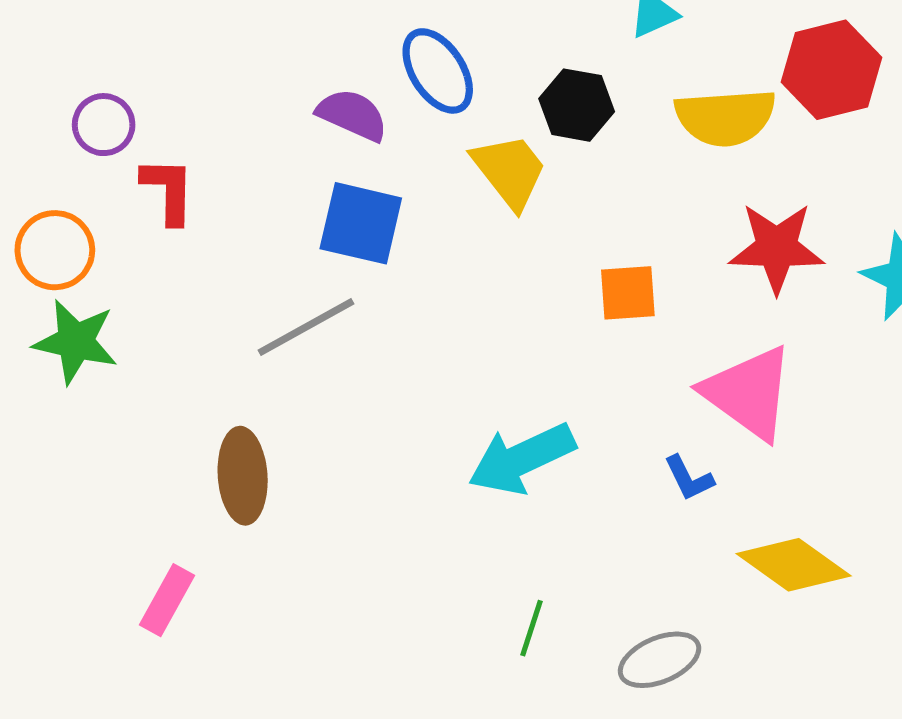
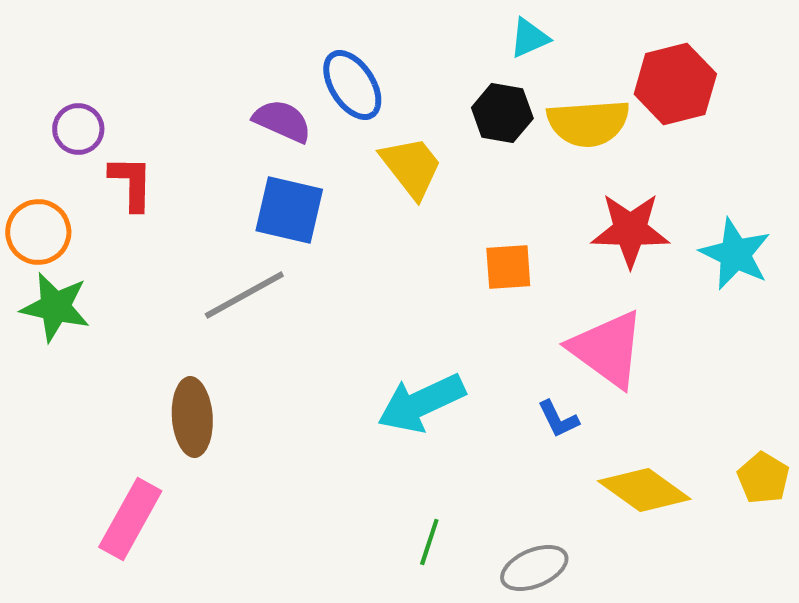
black hexagon: (577, 105) -> (502, 113), moved
pink rectangle: (167, 600) -> (130, 519), size x1.4

